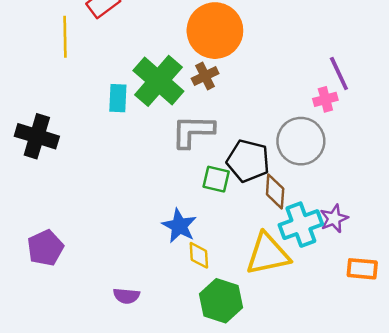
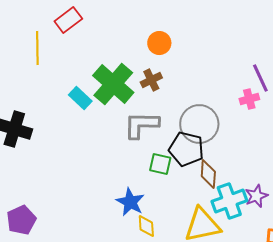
orange circle: (215, 31) -> (159, 43), size x0.5
cyan rectangle: (118, 98) -> (80, 98), turned -50
gray circle: (301, 141) -> (199, 124), moved

